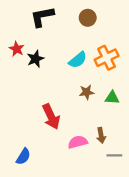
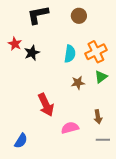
cyan semicircle: (78, 60) -> (70, 54), turned -42
green triangle: (112, 98) -> (101, 77), moved, turned -40
brown arrow: (101, 135) -> (98, 117), moved

